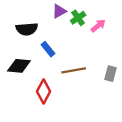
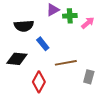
green cross: (78, 18) -> (70, 16), turned 32
gray rectangle: (110, 74) -> (89, 77), moved

